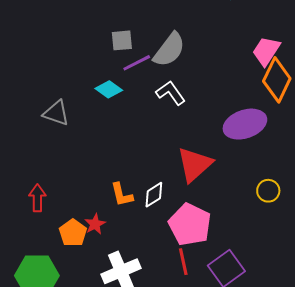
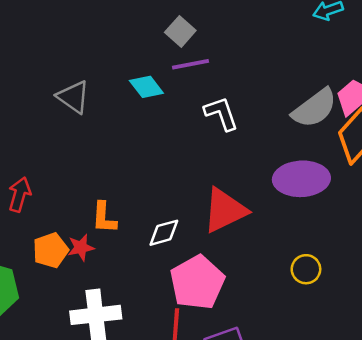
gray square: (122, 40) -> (180, 31), turned 30
gray semicircle: (169, 50) -> (314, 108), moved
orange L-shape: (122, 195) -> (104, 218), moved

